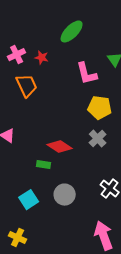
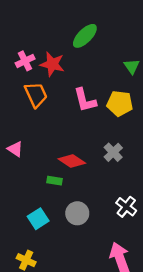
red star: (42, 58) -> (52, 64), size x1.6
pink L-shape: (87, 74) -> (85, 100), moved
yellow pentagon: (100, 108) -> (120, 103), moved

